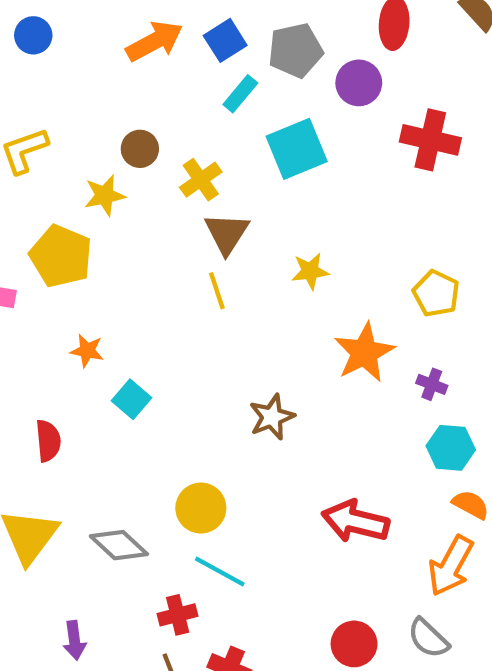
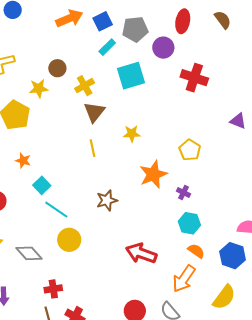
yellow line: (217, 291) -> (93, 148), moved
cyan line: (220, 571) -> (56, 210), moved

